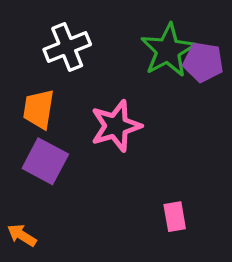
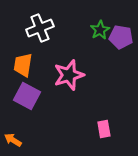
green star: (168, 50) -> (100, 30), size x0.6

